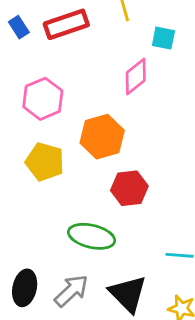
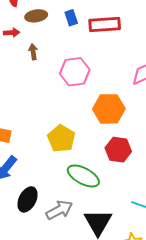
yellow pentagon: (45, 162) -> (61, 139), moved

